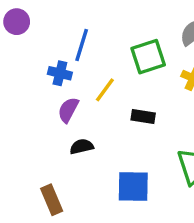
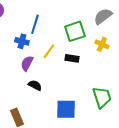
black rectangle: (143, 117) -> (72, 58), moved
black semicircle: (82, 147) -> (35, 85), turned 40

